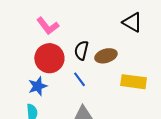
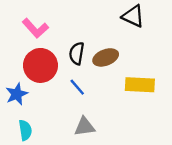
blue star: (38, 86) -> (17, 94), moved

